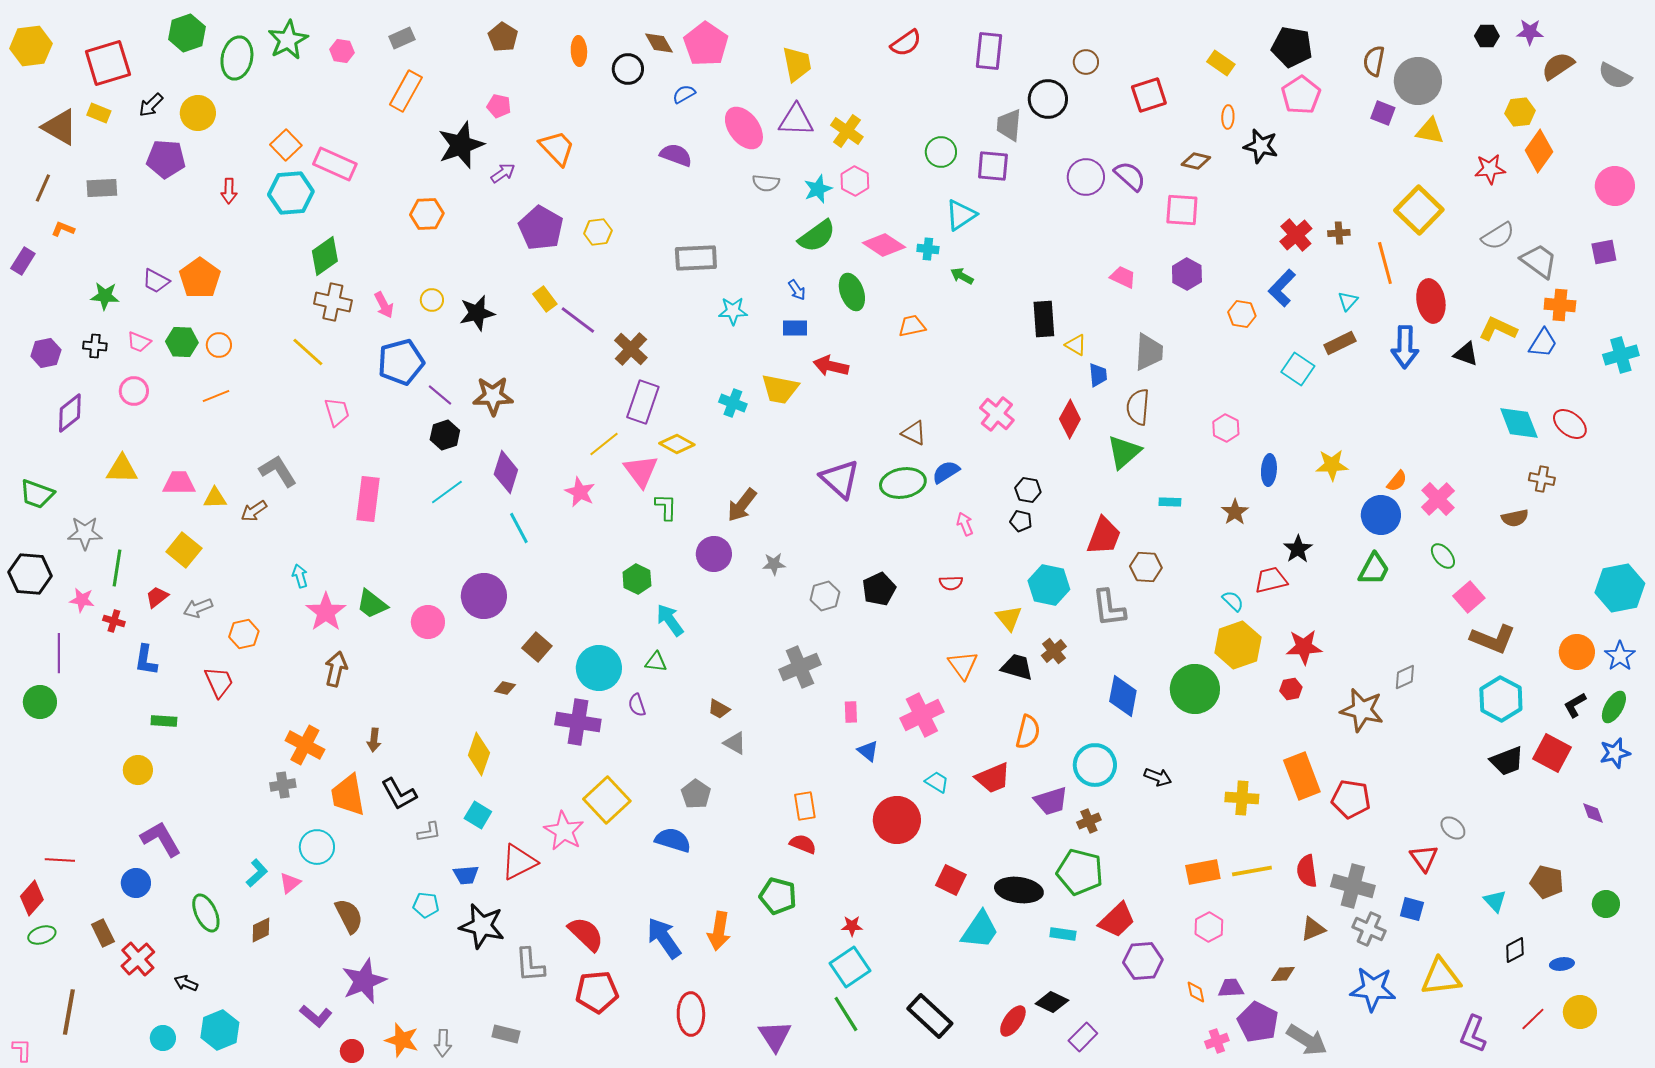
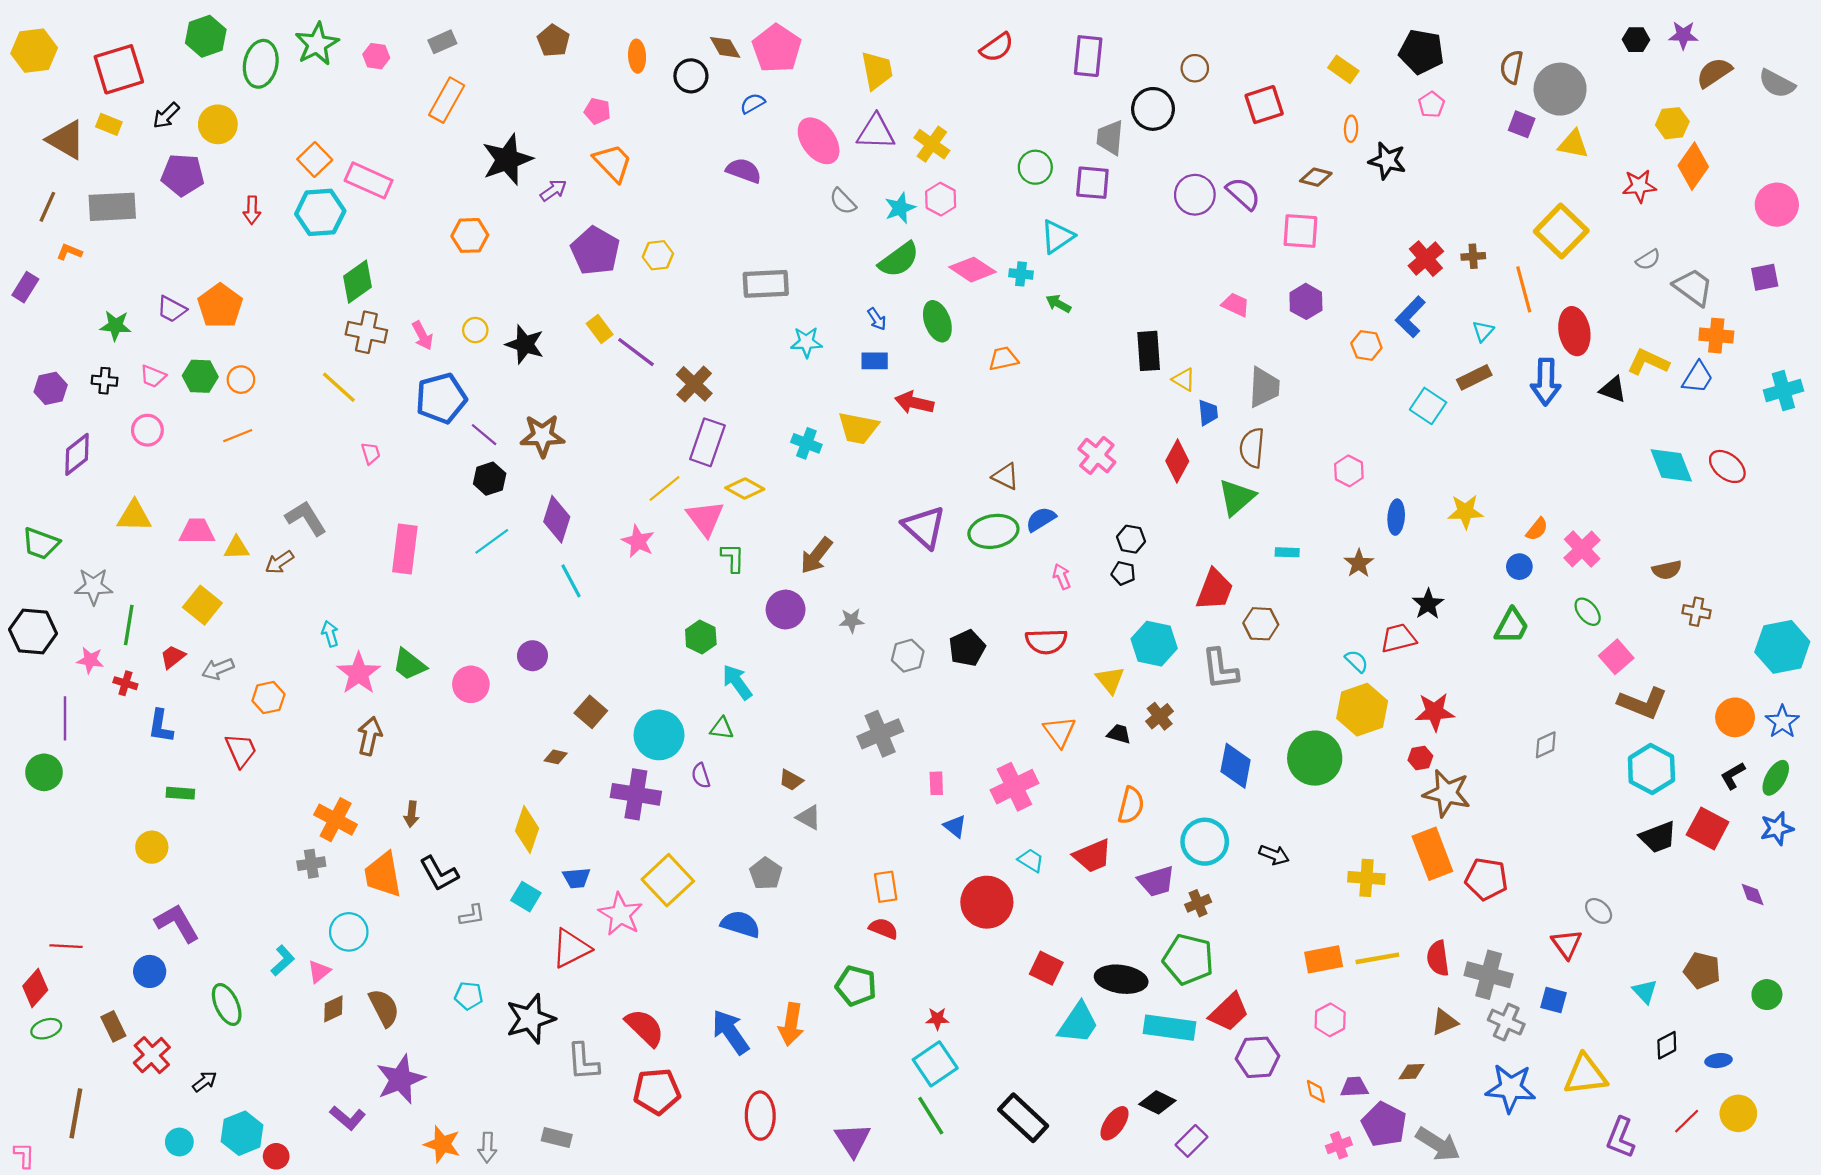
pink pentagon: (1301, 95) -> (1431, 105), size x0.6
pink pentagon: (499, 106) -> (597, 111), moved
gray semicircle: (766, 183) -> (843, 201), turned 40
gray rectangle: (102, 188) -> (112, 207), size x1.4
gray semicircle: (1498, 236) -> (1648, 260), size x0.7
black star: (477, 313) -> (525, 344), turned 30
pink trapezoid: (337, 412) -> (371, 453), size x0.7
brown cross: (1542, 479) -> (1697, 612), moved
blue circle: (1381, 515) -> (1519, 567), size x0.6
red semicircle: (951, 583) -> (1046, 641), size x1.6
purple circle: (484, 596) -> (532, 656), size x0.6
black trapezoid: (1017, 667) -> (1119, 734), size x0.7
brown star: (1362, 710) -> (1447, 793), moved
blue trapezoid: (466, 875) -> (577, 878), moved
black star: (482, 926) -> (530, 1019), turned -30
brown diamond: (261, 930) -> (333, 1009), moved
cyan rectangle: (1063, 934) -> (1170, 1028), size x1.8
black arrow: (186, 983) -> (205, 1081), turned 120
red circle: (352, 1051) -> (276, 1156), moved

